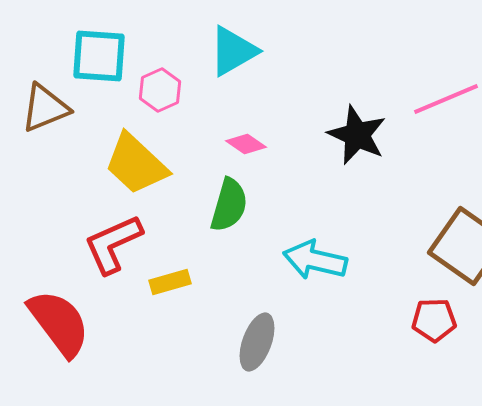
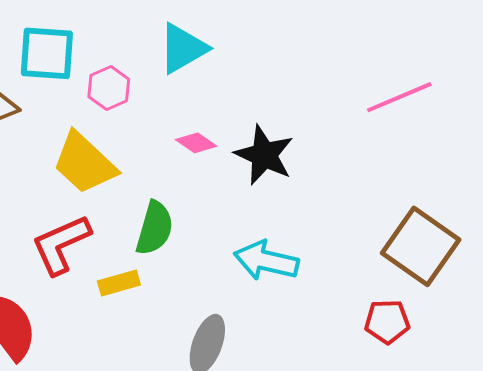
black star: (357, 135) -> (264, 155), moved
green semicircle: (229, 205) -> (154, 228), moved

